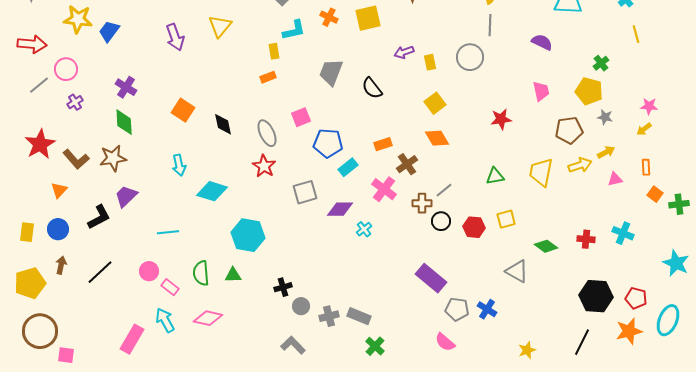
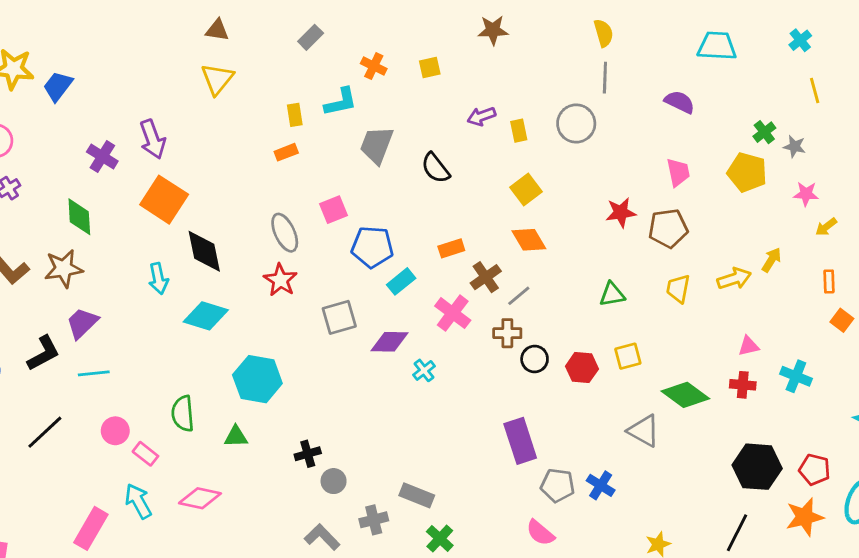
yellow square: (368, 18) -> (430, 67), size x0.6
cyan L-shape: (294, 30) -> (341, 102), moved
purple arrow: (175, 37) -> (153, 139), moved
purple cross: (126, 87) -> (102, 157), moved
pink star: (649, 106) -> (806, 194), moved
orange square: (183, 110) -> (164, 200), size x1.4
gray star: (605, 117) -> (794, 146), moved
black diamond: (223, 124) -> (204, 251), moved, size x1.4
brown pentagon: (569, 130) -> (668, 228), moved
yellow arrow: (606, 152) -> (772, 260), turned -30
yellow trapezoid: (541, 172) -> (678, 289), size x0.7
pink triangle: (615, 179) -> (749, 346), moved
gray line: (444, 190) -> (519, 296), moved
cyan line: (168, 232) -> (94, 373), moved
green diamond: (546, 246) -> (685, 395), size x1.4
green semicircle: (201, 273) -> (183, 414), moved
purple rectangle: (431, 278) -> (520, 441), turned 32
gray cross: (329, 316) -> (374, 520), moved

